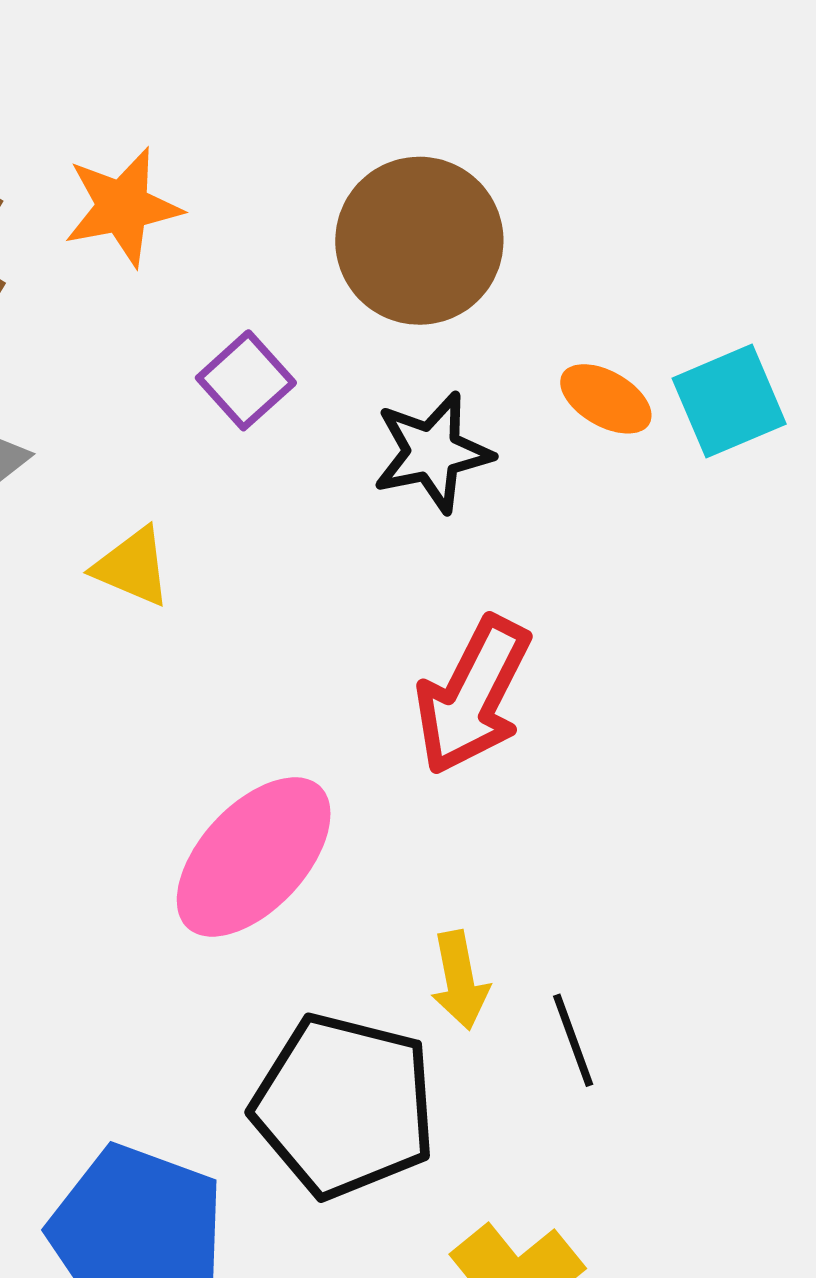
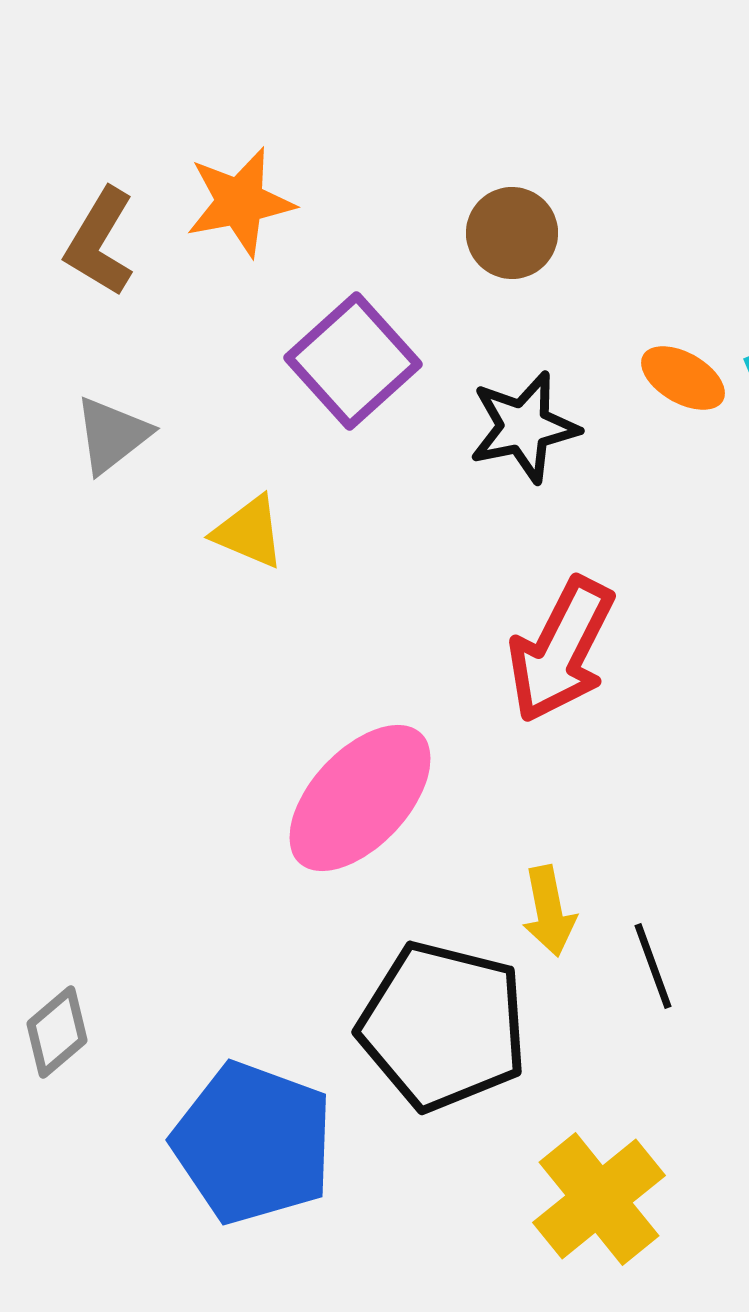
brown circle: (419, 241) -> (512, 233), size x0.6
purple square: (246, 380) -> (353, 361), size x1.5

